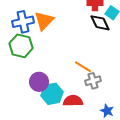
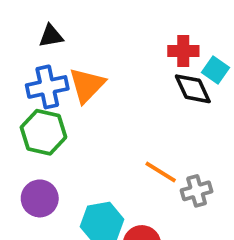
gray cross: (93, 81) -> (197, 191), moved
purple circle: (39, 82) -> (40, 198), moved

